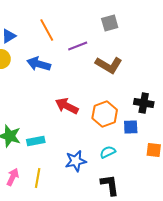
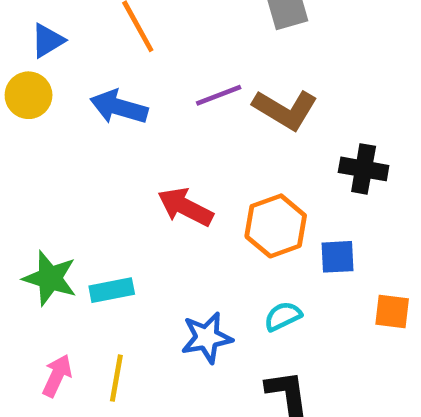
purple line: (78, 46) -> (219, 95), moved
black cross: (144, 103) -> (364, 169), moved

